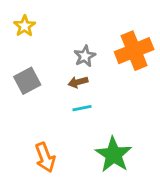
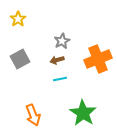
orange cross: (134, 51) -> (98, 59), moved

